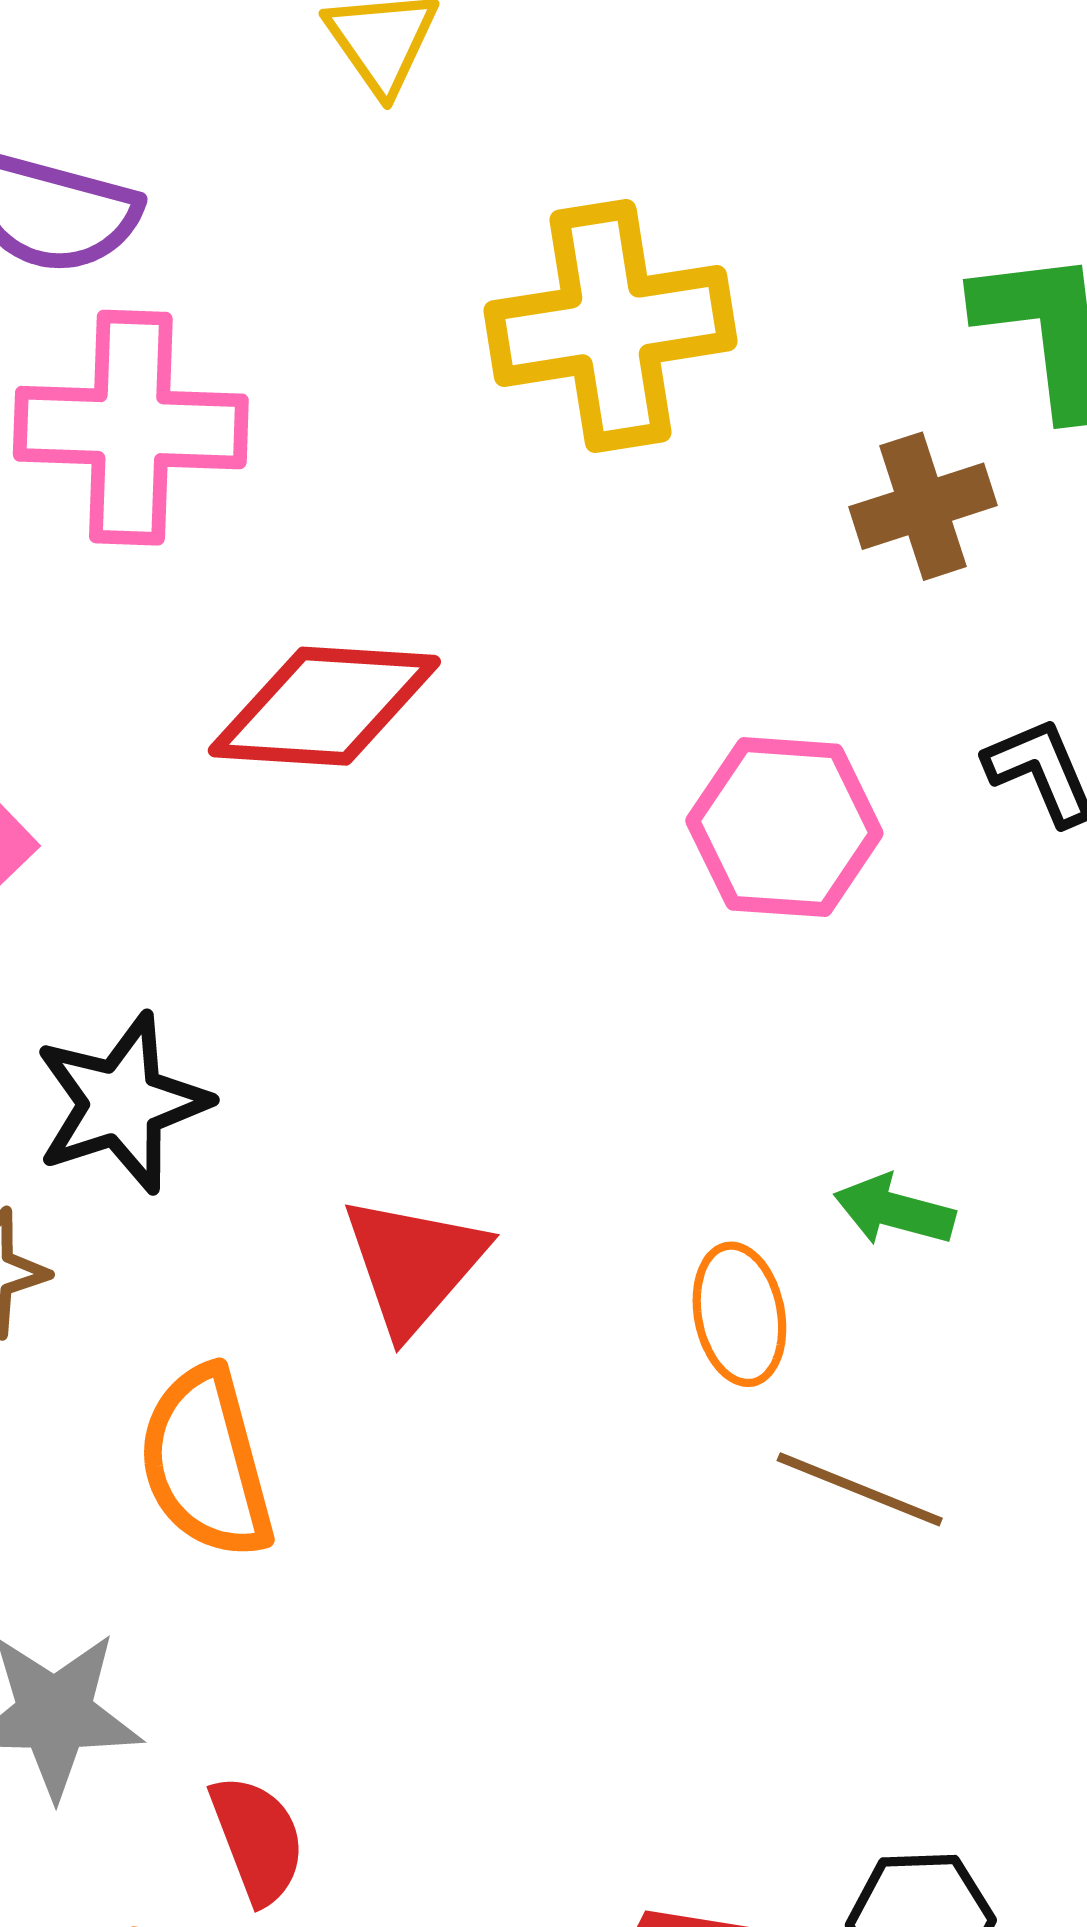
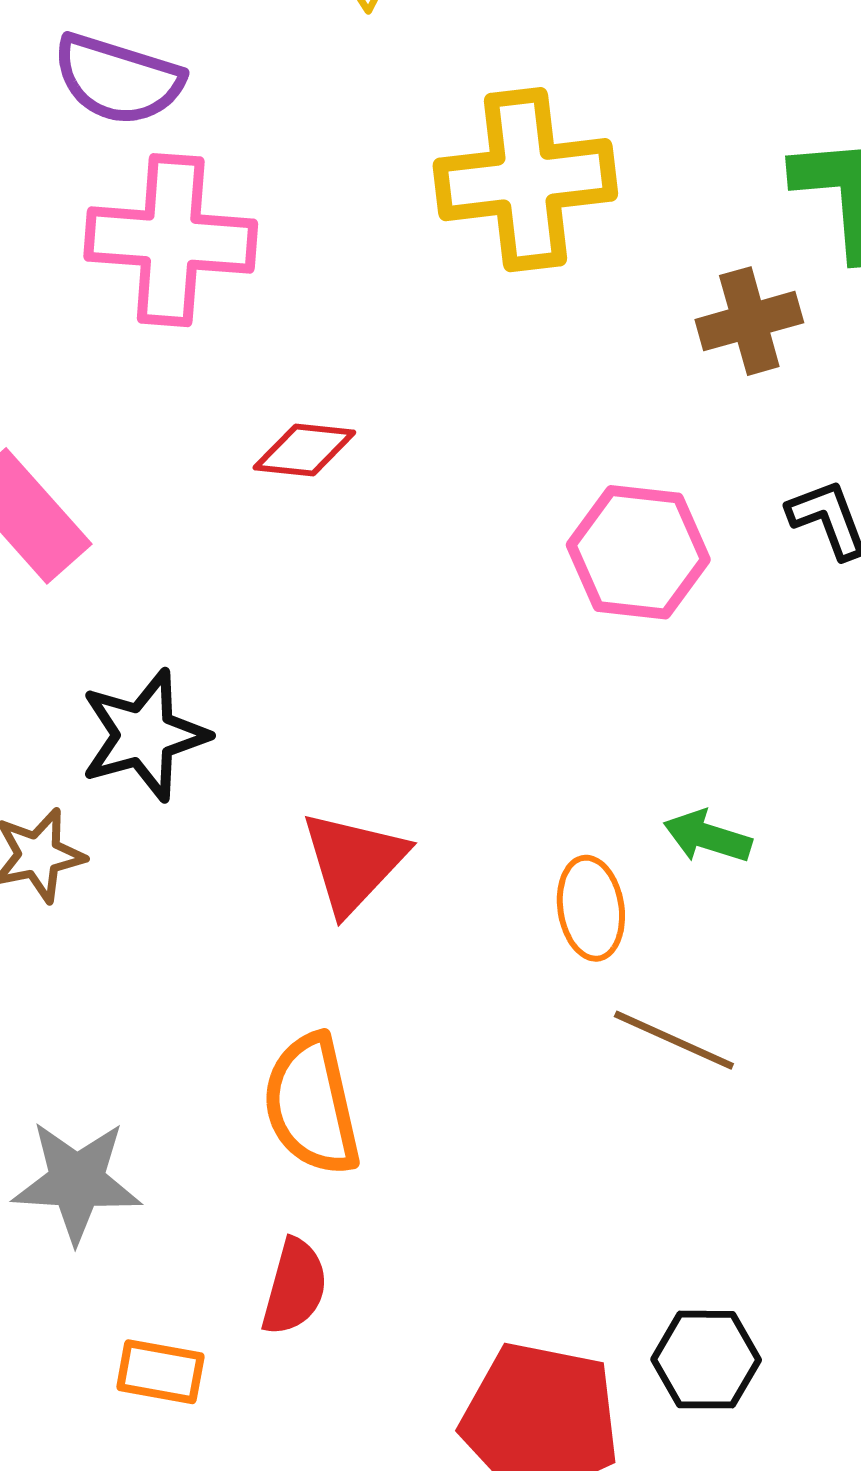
red diamond: (324, 706) -> (304, 450), size x0.6
orange semicircle: (206, 1463) -> (312, 1105), moved
red semicircle: (257, 1839) -> (295, 1287), moved, turned 34

